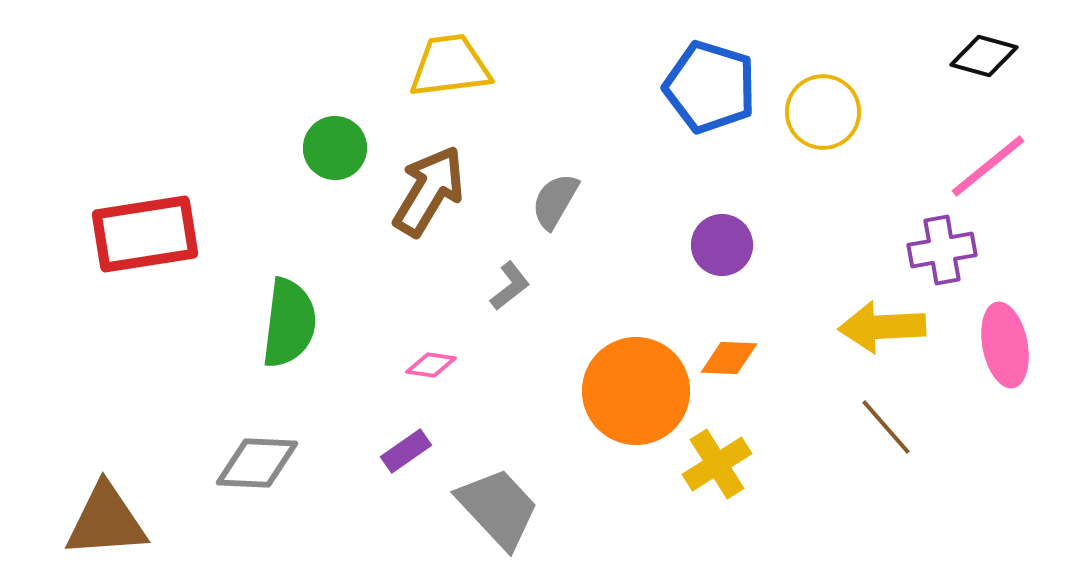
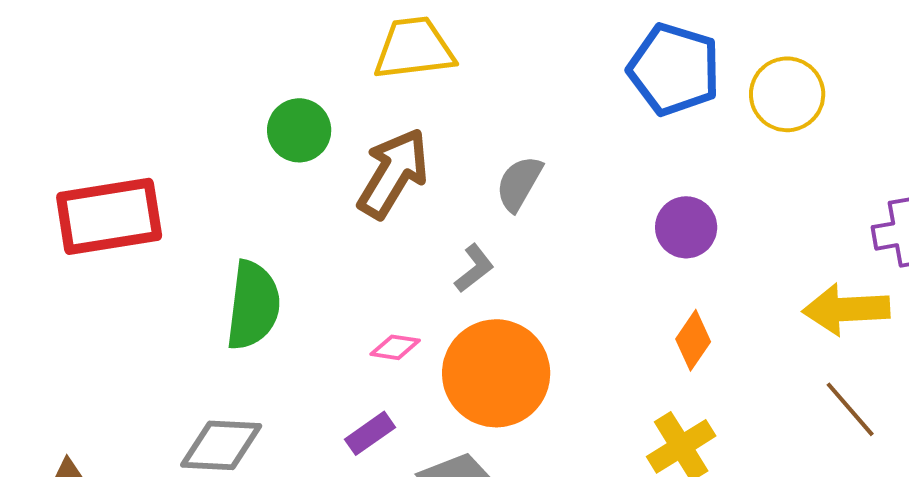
orange diamond: (729, 358) -> (693, 340), turned -58
orange circle: (636, 391) -> (496, 373), moved

